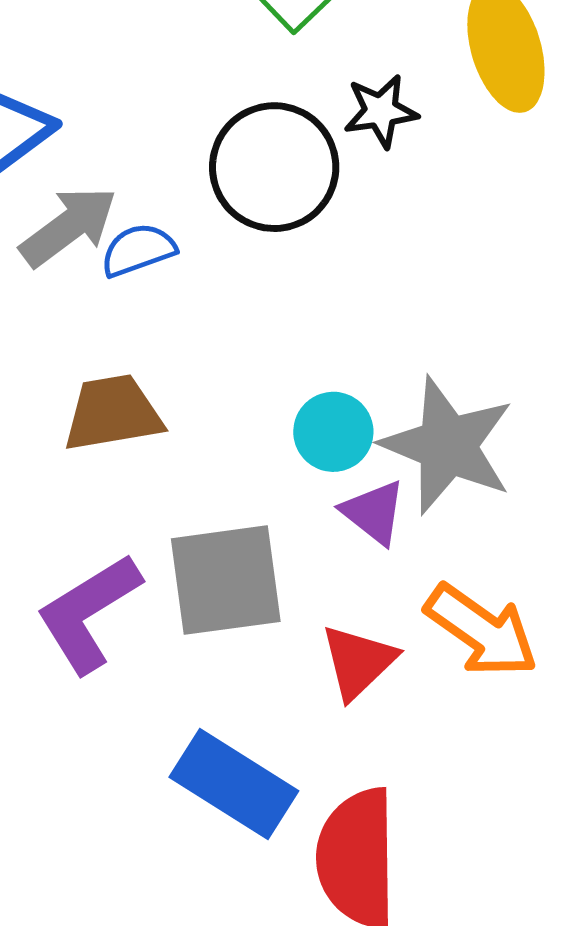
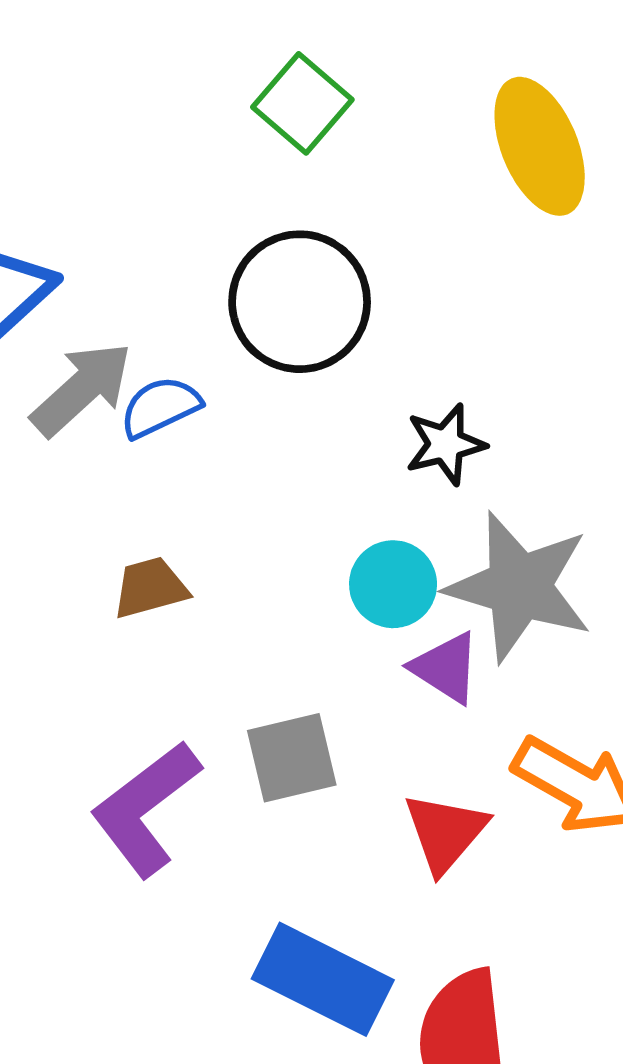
black star: (381, 111) -> (445, 444), moved
brown trapezoid: (113, 413) -> (150, 588), size x0.7
gray square: (226, 580) -> (292, 758), size x0.7

